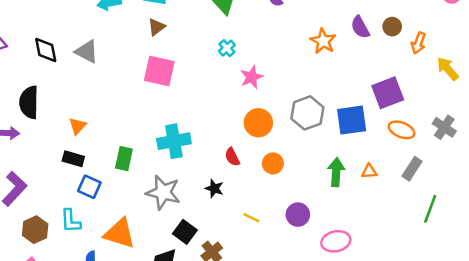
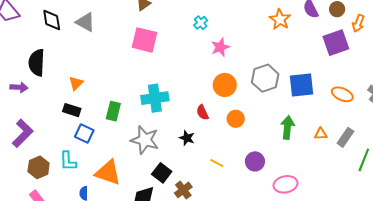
purple square: (388, 93) -> (336, 43), moved
gray rectangle: (412, 169) -> (345, 137), moved
orange triangle: (369, 171) -> (321, 134), moved

